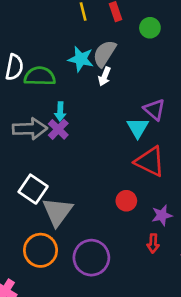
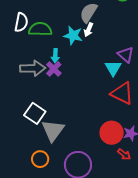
cyan star: (81, 59) -> (73, 35), moved
red circle: (126, 201) -> (112, 133), moved, size x1.5
red arrow: (153, 243) -> (124, 154), turned -56
orange circle: (41, 250) -> (40, 159), size x0.7

